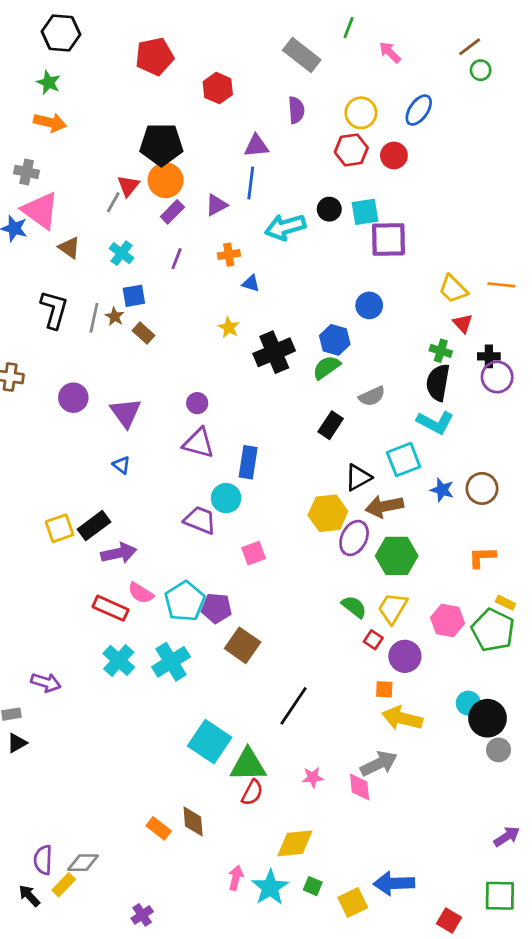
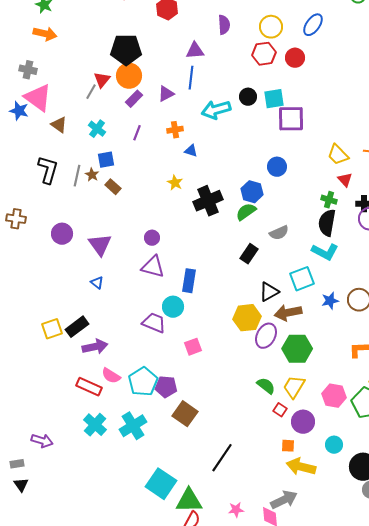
blue star: (442, 490) -> (330, 301), turned -30
cyan circle: (468, 703) -> (334, 445), moved
black triangle: (17, 743) -> (21, 485), turned -35

